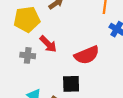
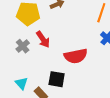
gray cross: (28, 55) -> (23, 46), turned 32

